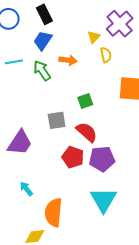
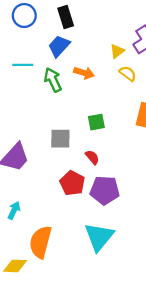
yellow semicircle: (106, 55) -> (128, 74), turned -49
red semicircle: (87, 132) -> (92, 157), size x0.6
cyan arrow: (26, 189) -> (14, 210), turned 56

